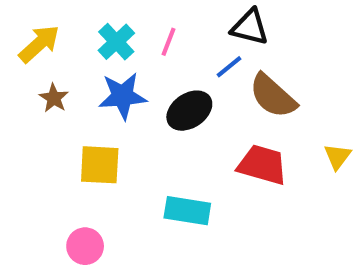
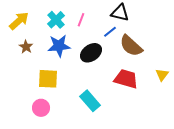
cyan rectangle: (187, 211) -> (90, 101), turned 40
pink circle: (85, 246) -> (41, 108), moved

